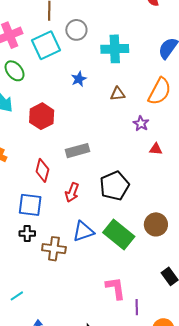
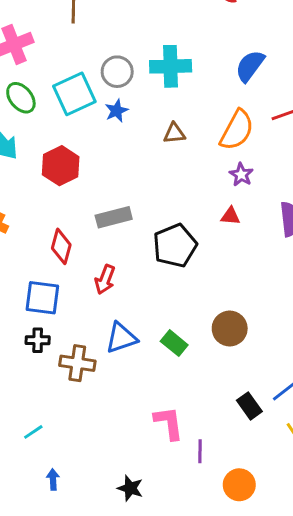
gray circle: (76, 30) -> (117, 72), moved
cyan square: (46, 45) -> (74, 94), moved
purple star: (141, 124) -> (241, 175), moved
black pentagon: (115, 186) -> (175, 246), moved
green rectangle: (119, 235) -> (174, 343), size x0.6
cyan line: (17, 296) -> (33, 432), moved

